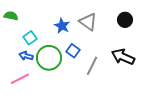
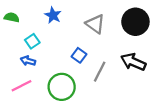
black circle: (125, 20) -> (135, 22), size x1.6
blue star: (62, 26) -> (53, 15), moved
green circle: (49, 58) -> (62, 87), moved

